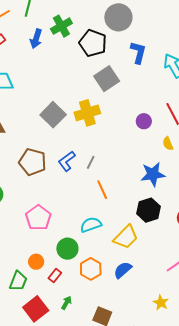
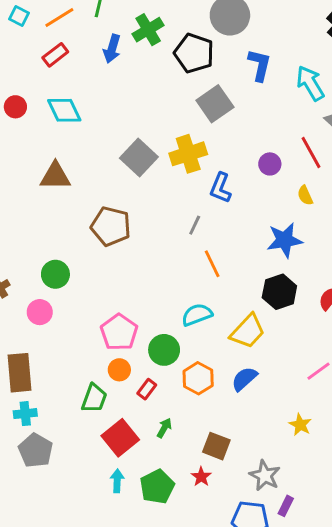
blue L-shape: (67, 161) -> (220, 188), moved, turned -30
pink pentagon: (38, 218) -> (119, 332), moved

